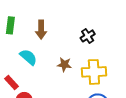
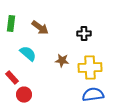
brown arrow: (41, 30) -> (40, 28), turned -54
black cross: (88, 36) -> (84, 34), turned 32

